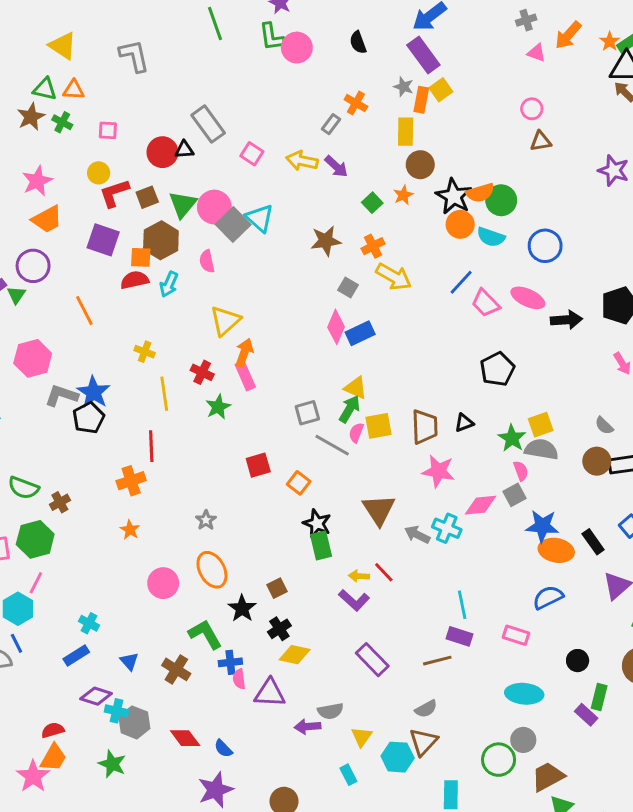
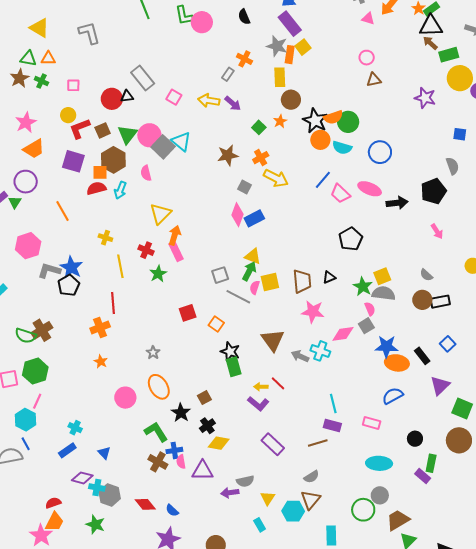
gray star: (403, 87) -> (277, 46), size x1.5
brown cross: (60, 502) -> (42, 330), moved, size x1.5
brown cross: (176, 669) -> (158, 462), moved

